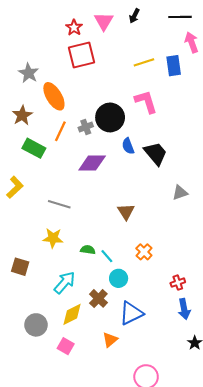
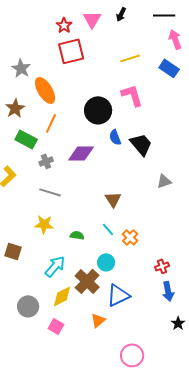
blue rectangle: (174, 66) -> (169, 68), moved, turned -48
gray cross: (86, 127) -> (46, 161), moved
cyan line: (107, 256) -> (108, 229), moved
brown cross: (98, 298) -> (87, 281), size x1.4

